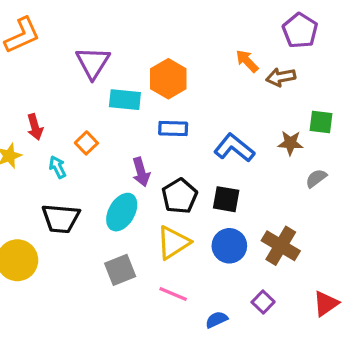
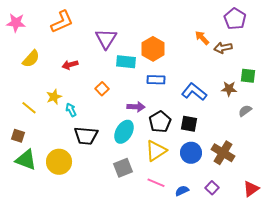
red arrow: (35, 127) -> (70, 65), moved, turned 91
cyan arrow: (57, 167) -> (71, 110), moved
purple arrow: (141, 172) -> (136, 107), turned -72
blue semicircle: (217, 320) -> (182, 191), moved

